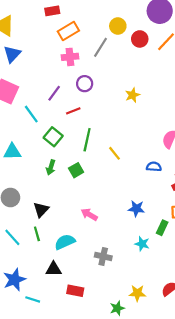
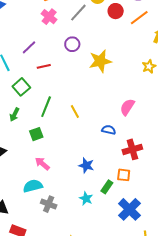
pink cross: (70, 57) -> (49, 17), turned 35
purple circle: (85, 84) -> (72, 44), moved
yellow star: (132, 95) -> (100, 61), size x1.6
green line: (87, 140) -> (46, 107), moved
green square: (76, 170) -> (36, 134), moved
cyan semicircle: (65, 242) -> (33, 186), moved

